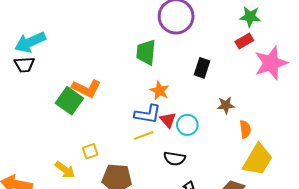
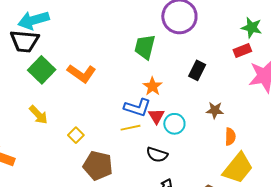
black trapezoid: (24, 65) -> (25, 41), size x1.4
green square: (69, 101) -> (42, 70), moved
yellow square: (90, 151) -> (76, 135), turned -35
yellow arrow: (65, 170) -> (38, 115), moved

